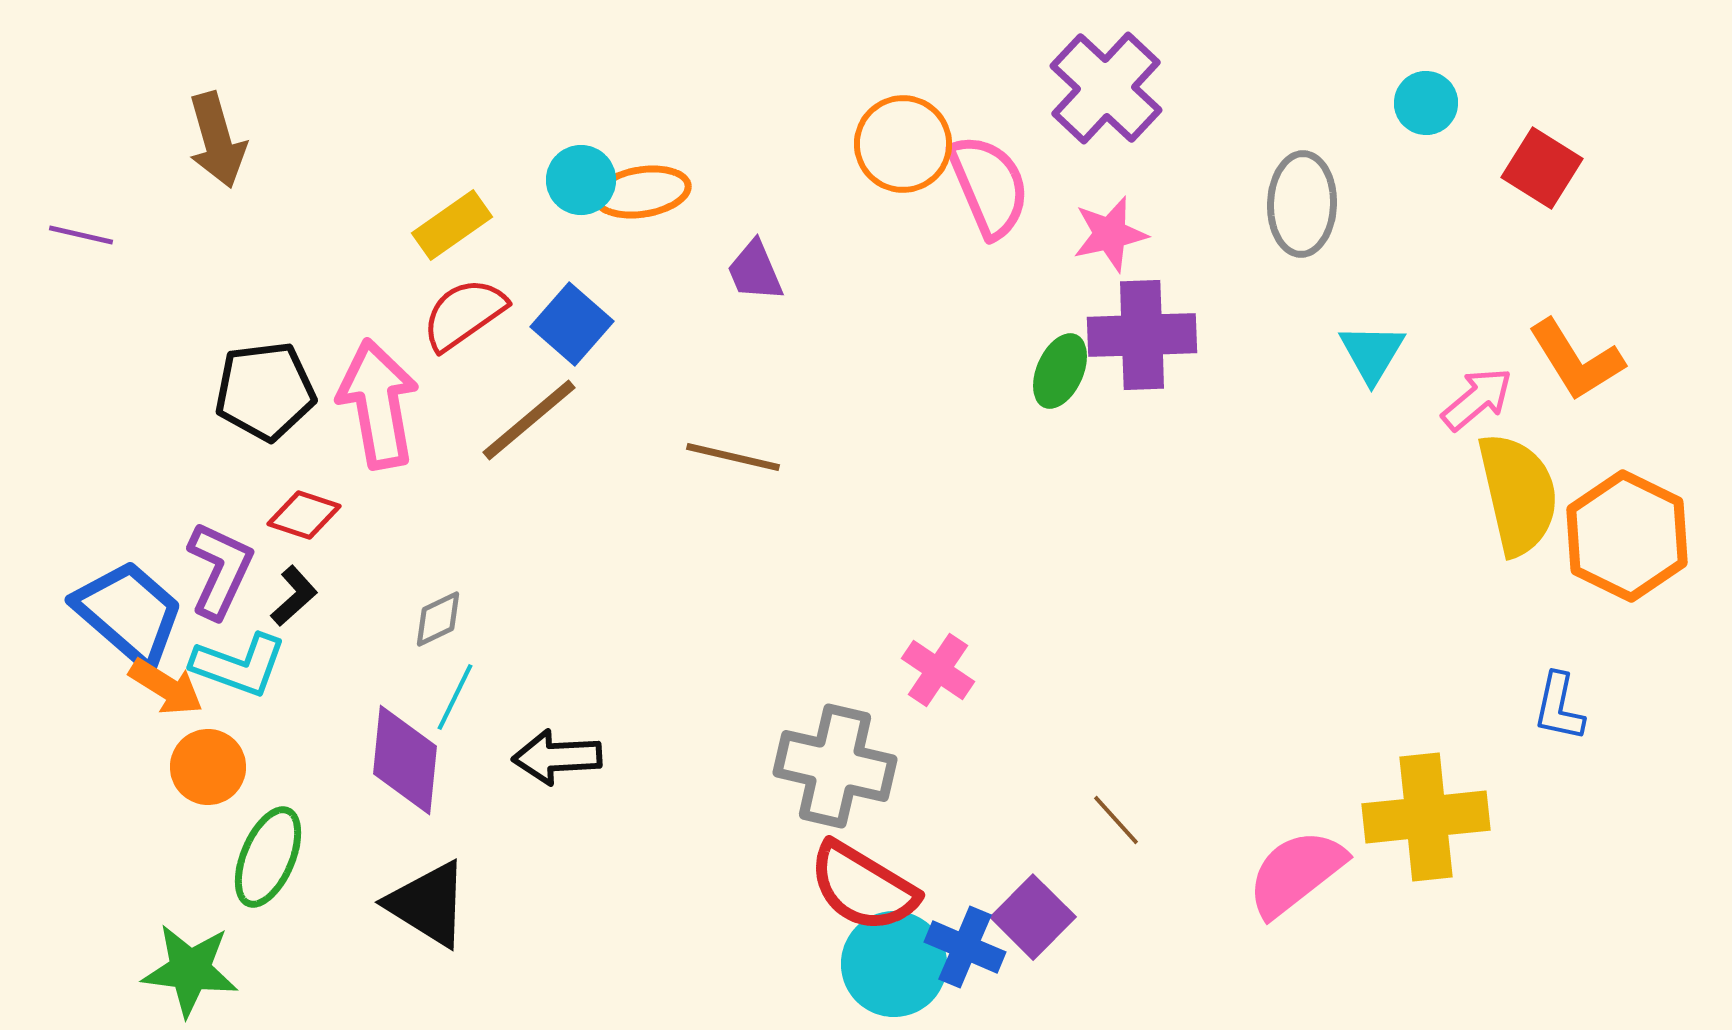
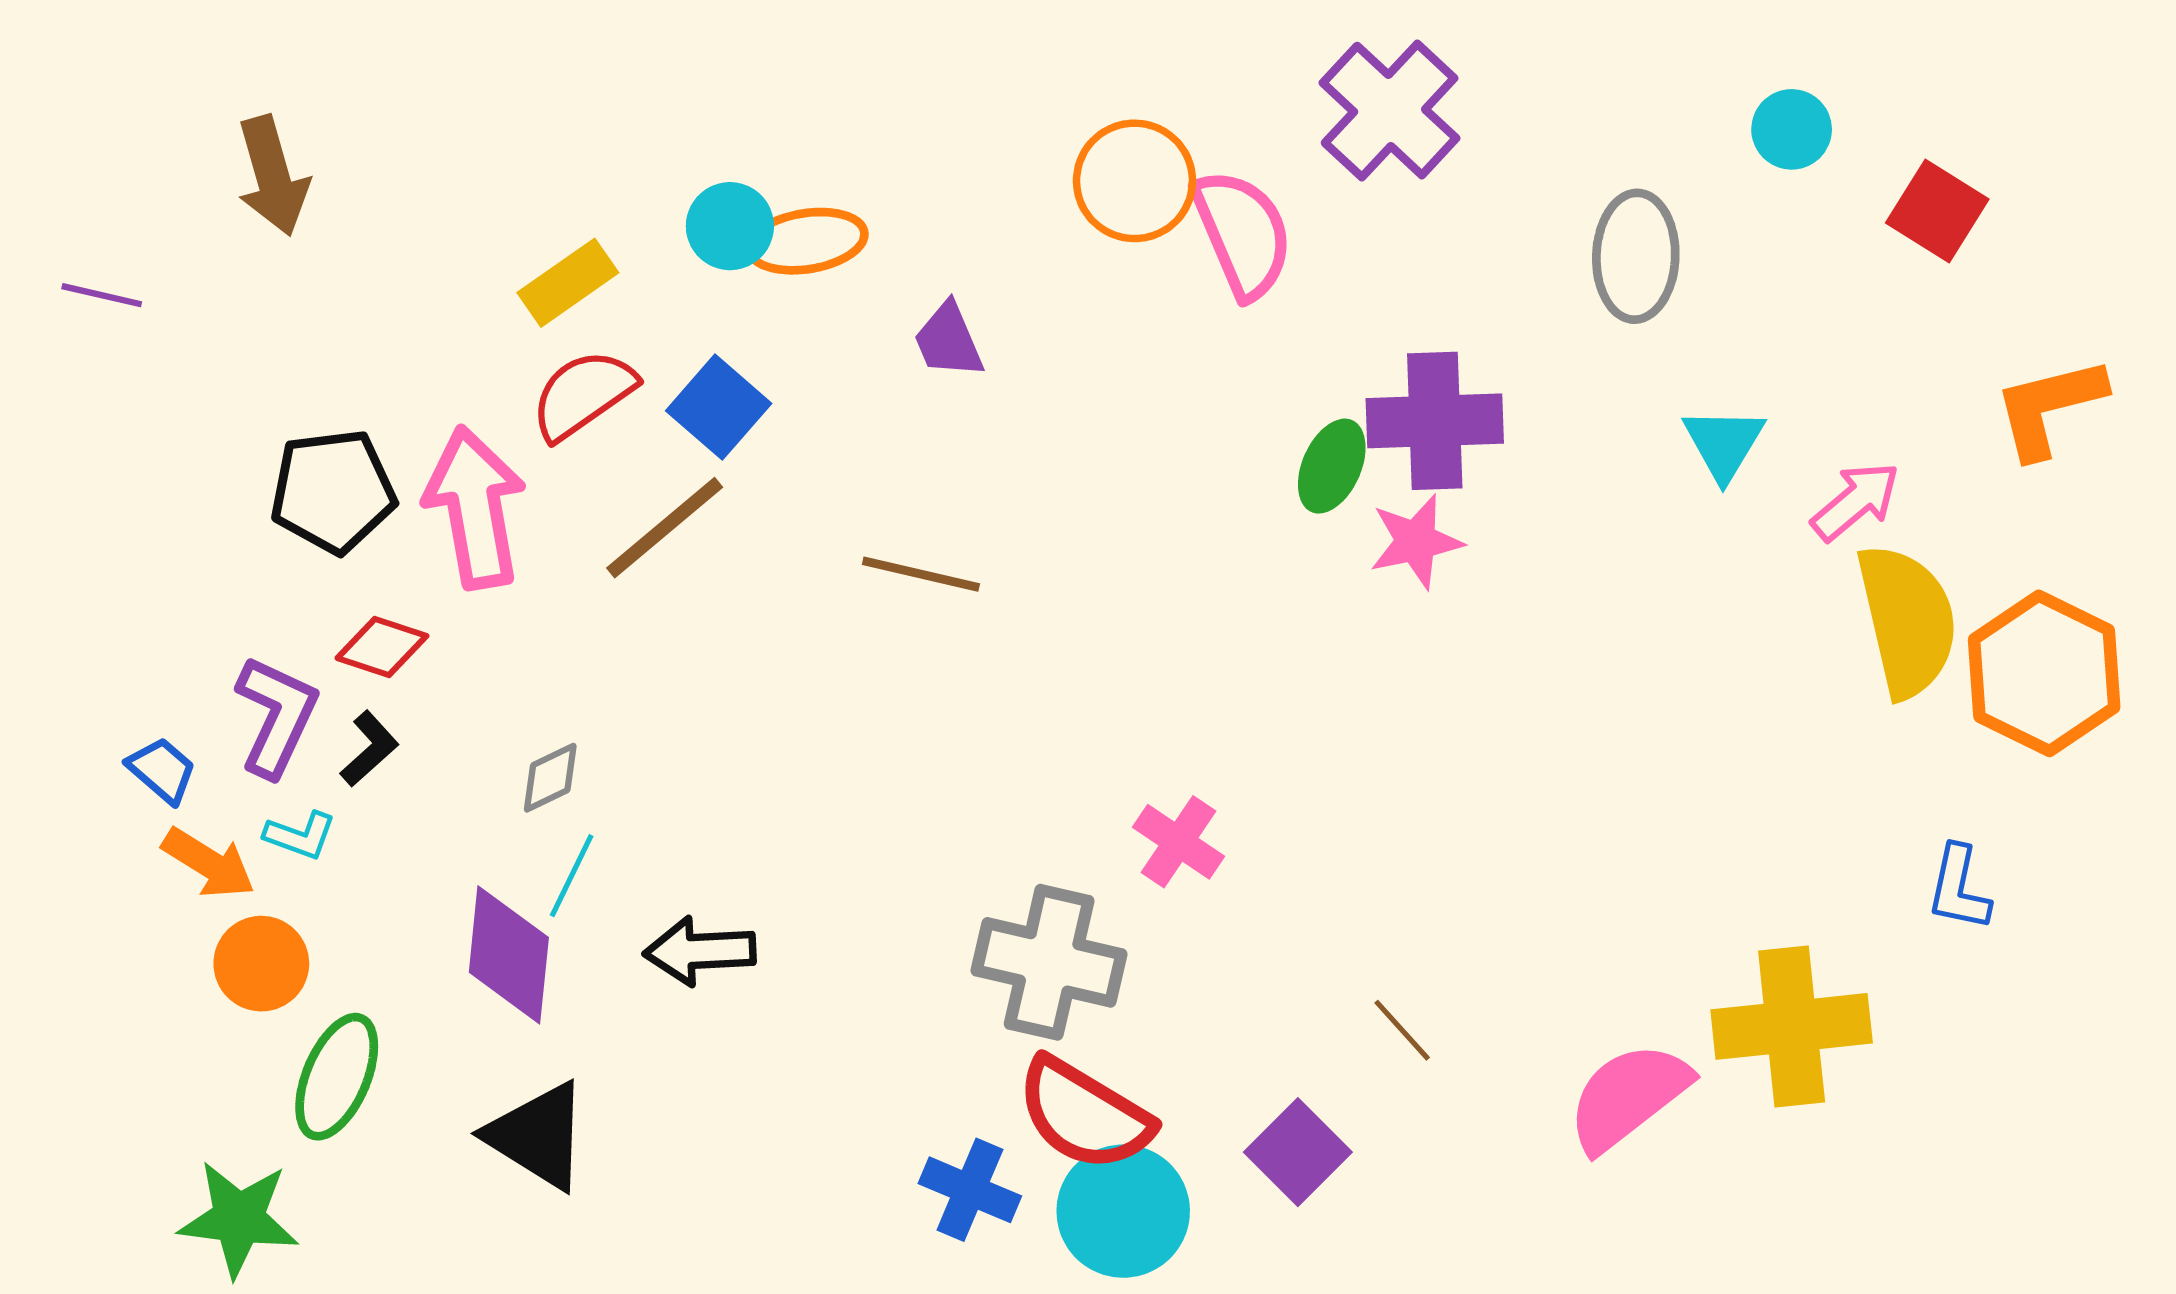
pink star: (1110, 234) -> (1416, 541), moved
orange L-shape: (1576, 360) -> (2049, 407), moved, turned 108
blue trapezoid: (129, 613) -> (162, 770), size x0.5
cyan L-shape: (239, 665) -> (300, 835), size x0.6
blue cross: (965, 947) -> (970, 1190), moved

